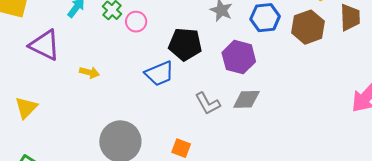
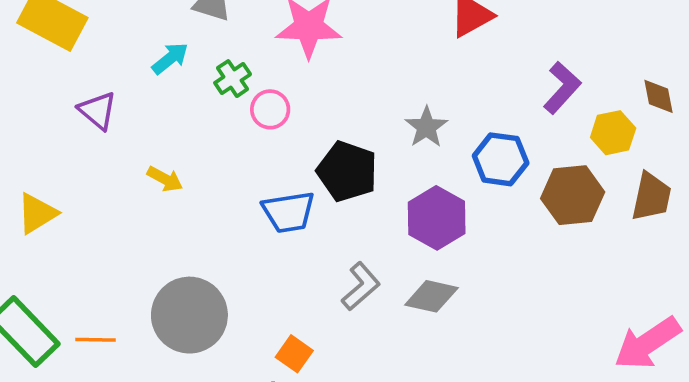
purple triangle: (45, 45) -> (98, 111), size x0.7
gray L-shape: (208, 103) -> (361, 286), turned -116

